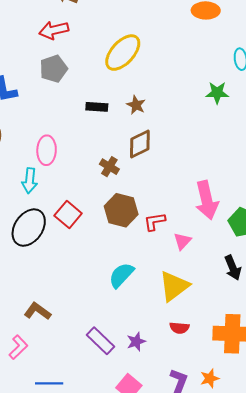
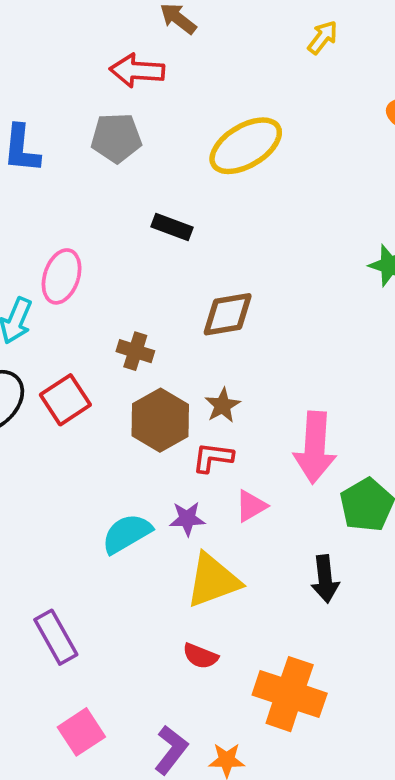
brown star: (136, 105) -> (223, 405), moved
brown cross: (109, 167) -> (135, 351), moved, turned -30
purple star: (136, 342) -> (187, 519), moved

